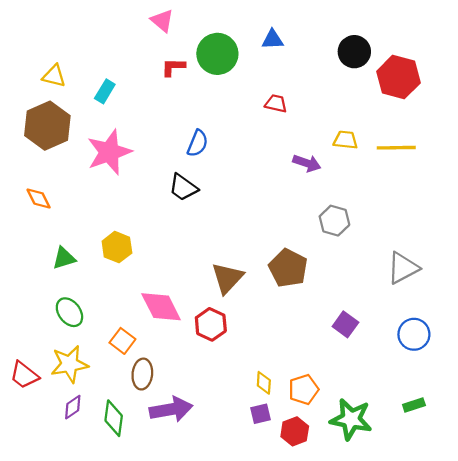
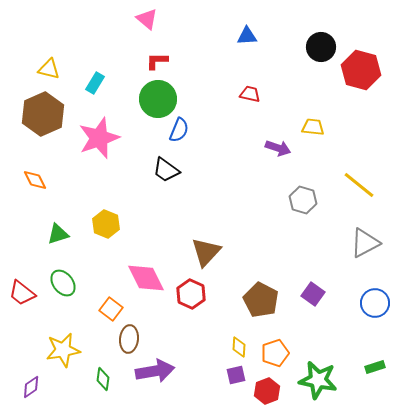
green circle: (217, 54) -> (158, 99), moved
yellow line: (396, 148) -> (359, 185), moved, turned 40
brown pentagon: (288, 268) -> (261, 300), moved
yellow star: (69, 364) -> (63, 350), moved
red trapezoid: (24, 375) -> (22, 293), moved
purple diamond: (73, 407) -> (31, 387), moved
green diamond: (114, 418) -> (103, 379), size x0.7

